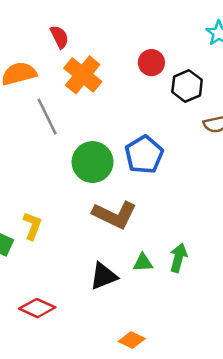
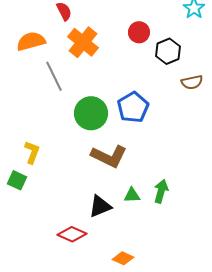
yellow L-shape: (32, 226) -> (32, 152), moved
red diamond: (37, 308) -> (72, 234), moved

